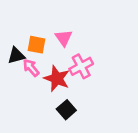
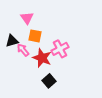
pink triangle: (64, 38) -> (27, 18), moved
orange square: (36, 45) -> (35, 36), moved

